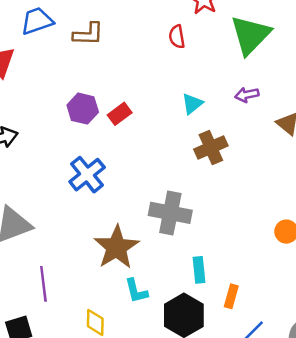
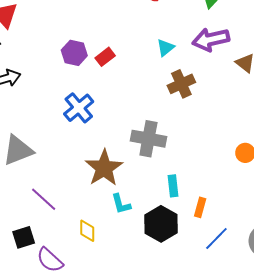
purple arrow: (247, 95) -> (211, 39), size x1.8
purple line: (43, 284) -> (44, 199), turned -40

